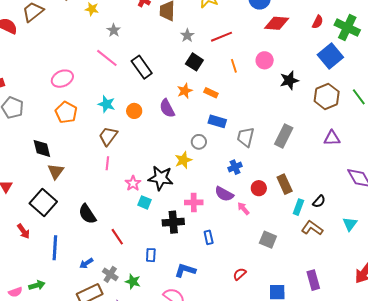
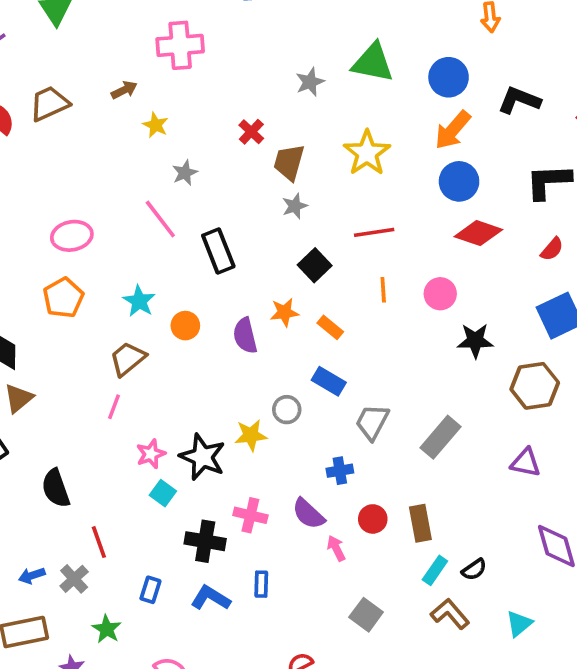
gray star: (187, 35) -> (295, 206), moved
blue L-shape: (185, 270) -> (211, 598), moved
gray cross: (110, 274) -> (74, 579), moved

